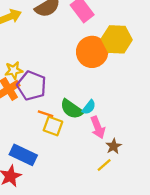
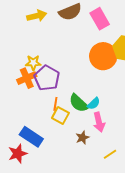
orange line: (46, 114) -> (55, 104), turned 72
brown star: (114, 146) -> (82, 138), moved
yellow line: (104, 165) -> (110, 154), moved

